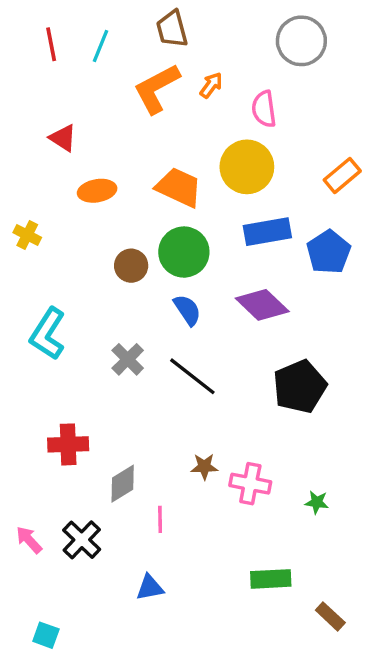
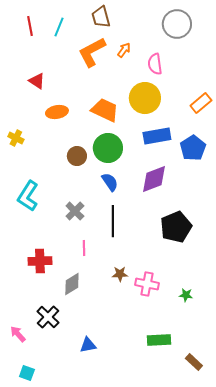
purple diamond: (262, 305) -> (154, 179), turned -64
black line: (192, 376) -> (113, 221), turned 52
pink line: (160, 519) -> (84, 248), moved
pink arrow: (29, 540) -> (18, 334), moved

